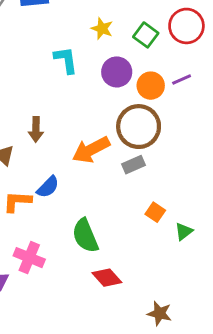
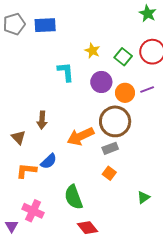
orange square: (155, 212) -> (109, 173), moved

